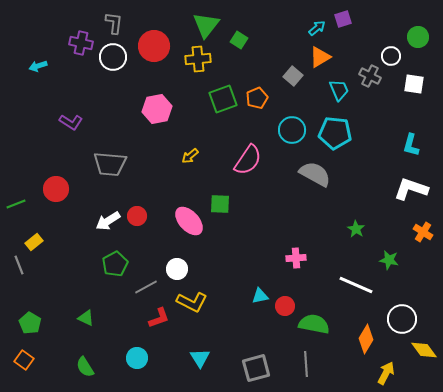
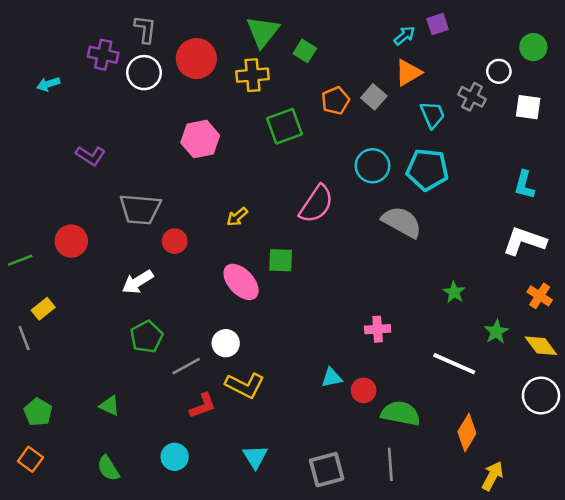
orange pentagon: (257, 98) -> (335, 101), moved
yellow arrow: (190, 156) -> (237, 217), moved
red circle: (137, 216) -> (175, 241), moved
green star: (389, 260) -> (496, 332), turned 30
white circle: (402, 319) -> (541, 396), moved
yellow diamond: (424, 350) -> (541, 346), moved

